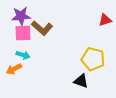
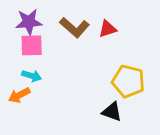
red triangle: (105, 20) -> (108, 29), moved
brown L-shape: (42, 28) -> (74, 27), moved

